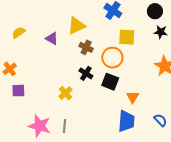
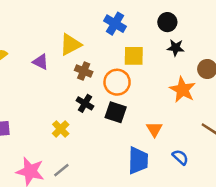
orange triangle: (133, 97) -> (154, 129), moved
gray line: (65, 126) -> (61, 170), turned 48

